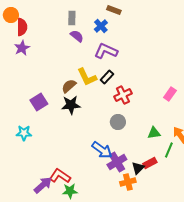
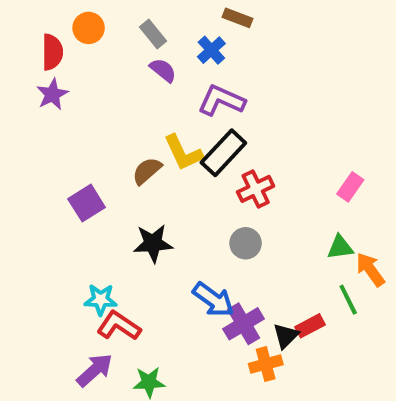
orange circle: (11, 15) -> (89, 28), moved
gray rectangle: (72, 18) -> (153, 34), turned -40
black rectangle: (107, 77) -> (223, 153), size x1.6
black star: (71, 105) -> (153, 243), moved
cyan star: (24, 133) -> (101, 300), moved
green triangle: (154, 133) -> (340, 247), moved
green line: (169, 150) -> (348, 300), turned -49
red L-shape: (60, 176) -> (119, 326), moved

